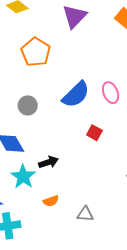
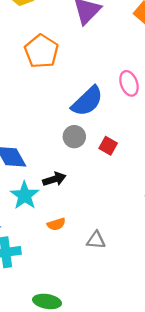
pink ellipse: (111, 93) -> (129, 83), moved
gray circle: (28, 105) -> (74, 137), moved

